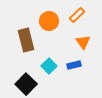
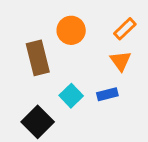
orange rectangle: (77, 15) -> (125, 29), moved

